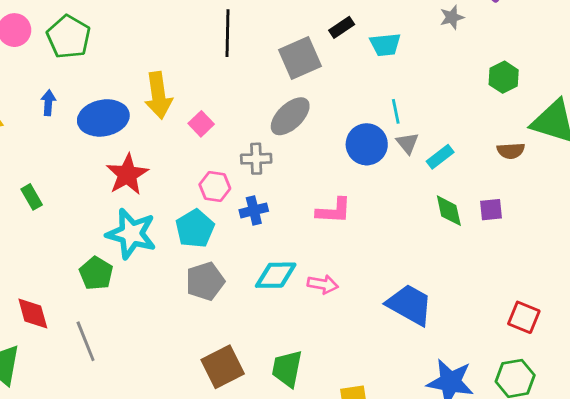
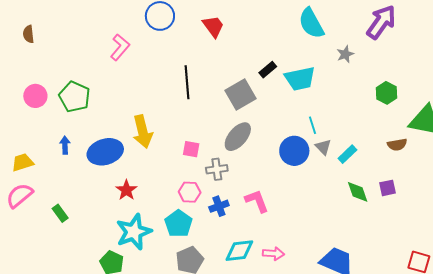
cyan trapezoid: (385, 45) -> (300, 79), size x1.4
pink square: (201, 124) -> (191, 149), moved, turned -30
red star: (127, 174) -> (126, 190), size x0.7
pink L-shape: (334, 211) -> (257, 201), moved, turned -108
cyan star: (131, 234) -> (134, 232), turned -30

